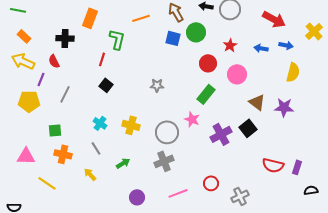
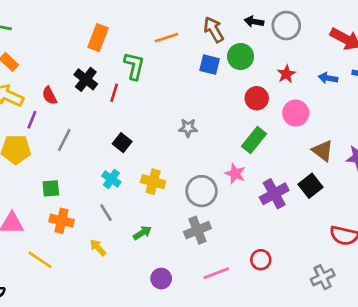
black cross: (65, 38) -> (86, 79), moved, turned 36
black square: (106, 85) -> (122, 143), moved
gray cross: (240, 196) -> (323, 277), moved

